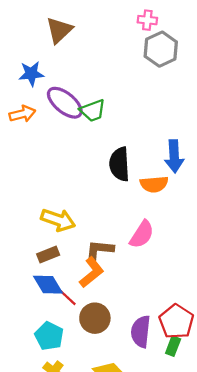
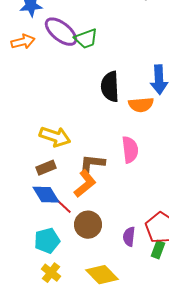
pink semicircle: (142, 234) -> (130, 150), turned -40
purple semicircle: (141, 332) -> (129, 237), size x0.7
cyan pentagon: (49, 336) -> (47, 241), turned 30

